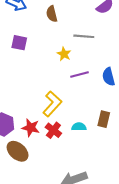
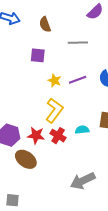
purple square: (19, 43) -> (38, 55), moved
yellow star: (64, 54) -> (55, 81), moved

